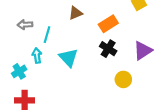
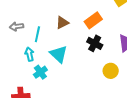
brown triangle: (75, 13) -> (62, 23), moved
cyan cross: (19, 71) -> (40, 72), moved

